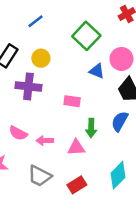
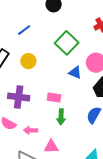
purple cross: (28, 86) -> (19, 97), moved
green arrow: (91, 128) -> (61, 117), moved
pink triangle: (76, 148) -> (51, 147), moved

